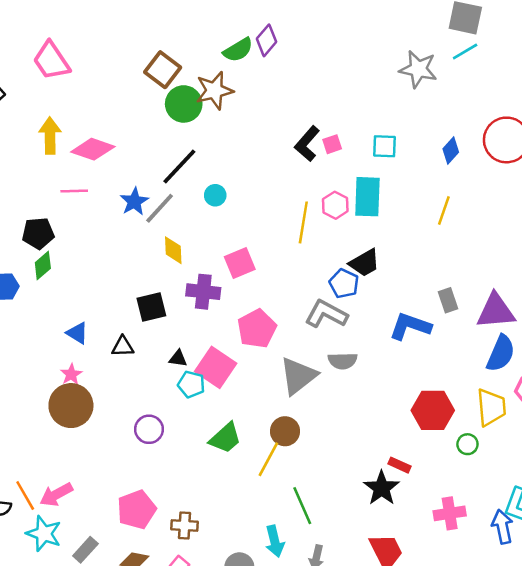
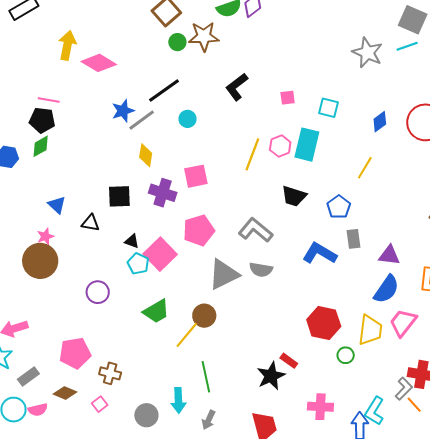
green circle: (184, 104) -> (177, 42), size x0.6
black L-shape: (307, 144) -> (237, 87), moved
pink line: (74, 191) -> (49, 100), moved
black trapezoid: (364, 263) -> (294, 196), turned 36
blue pentagon: (344, 283) -> (339, 207), moved
purple triangle: (496, 311) -> (389, 255), size x0.7

